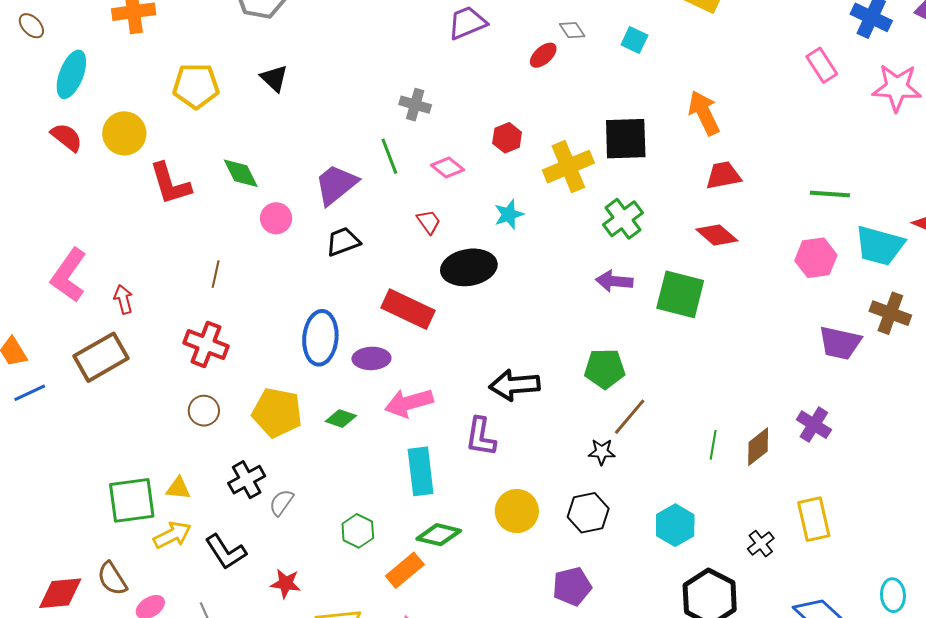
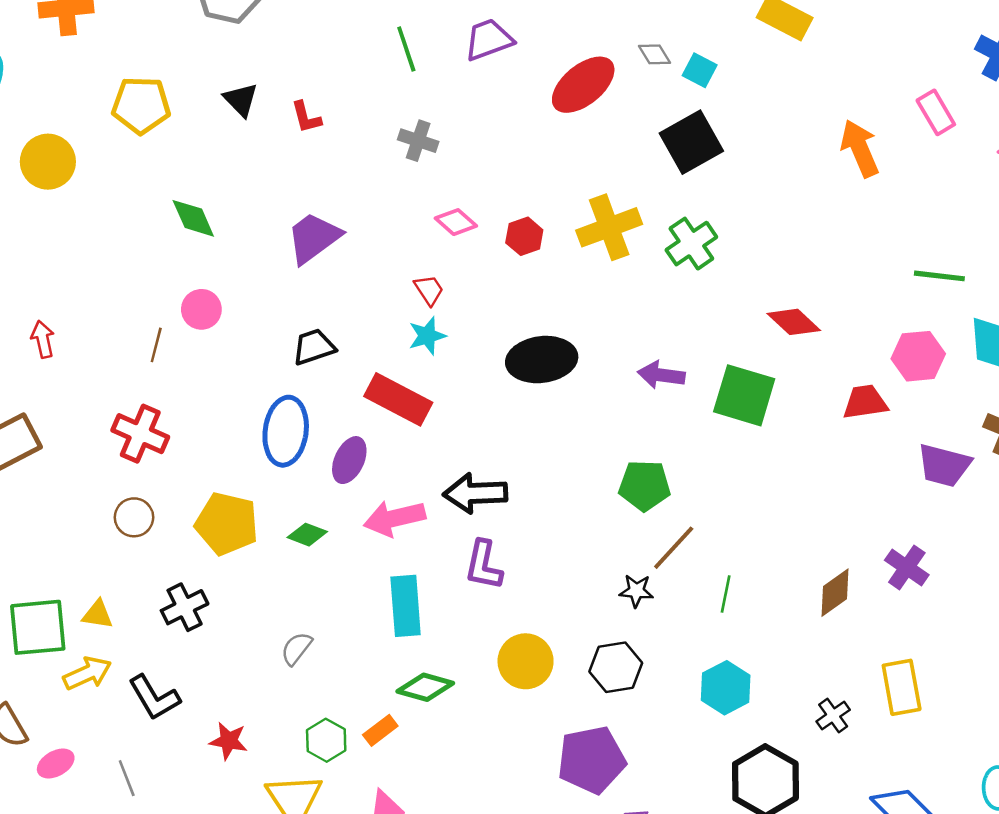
gray diamond: (572, 30) -> (655, 54), moved
red ellipse: (543, 55) -> (583, 85), size x1.8
orange arrow: (704, 113) -> (860, 148), moved
red hexagon: (507, 138) -> (524, 236), moved
black square: (626, 139) -> (691, 142), moved, turned -30
green line: (389, 156) -> (406, 49), moved
red trapezoid: (723, 175) -> (865, 402), moved
red L-shape: (170, 184) -> (306, 117), moved, size x0.6
cyan star: (509, 214) -> (427, 336), moved
pink circle: (276, 218) -> (201, 309), moved
green cross: (623, 219) -> (691, 244), moved
black trapezoid: (343, 242) -> (314, 347), moved
black ellipse: (469, 267) -> (542, 360), moved
red arrow: (123, 299) -> (43, 339), moved
purple ellipse: (371, 358) -> (349, 460), turned -66
black arrow: (514, 385) -> (475, 493), moved
green line: (713, 445) -> (726, 594), moved
gray semicircle: (281, 503) -> (296, 648), moved
green hexagon: (358, 531) -> (326, 740), moved
orange rectangle: (405, 570) -> (380, 730), size x0.7
purple pentagon: (572, 586) -> (591, 760), size x1.4

